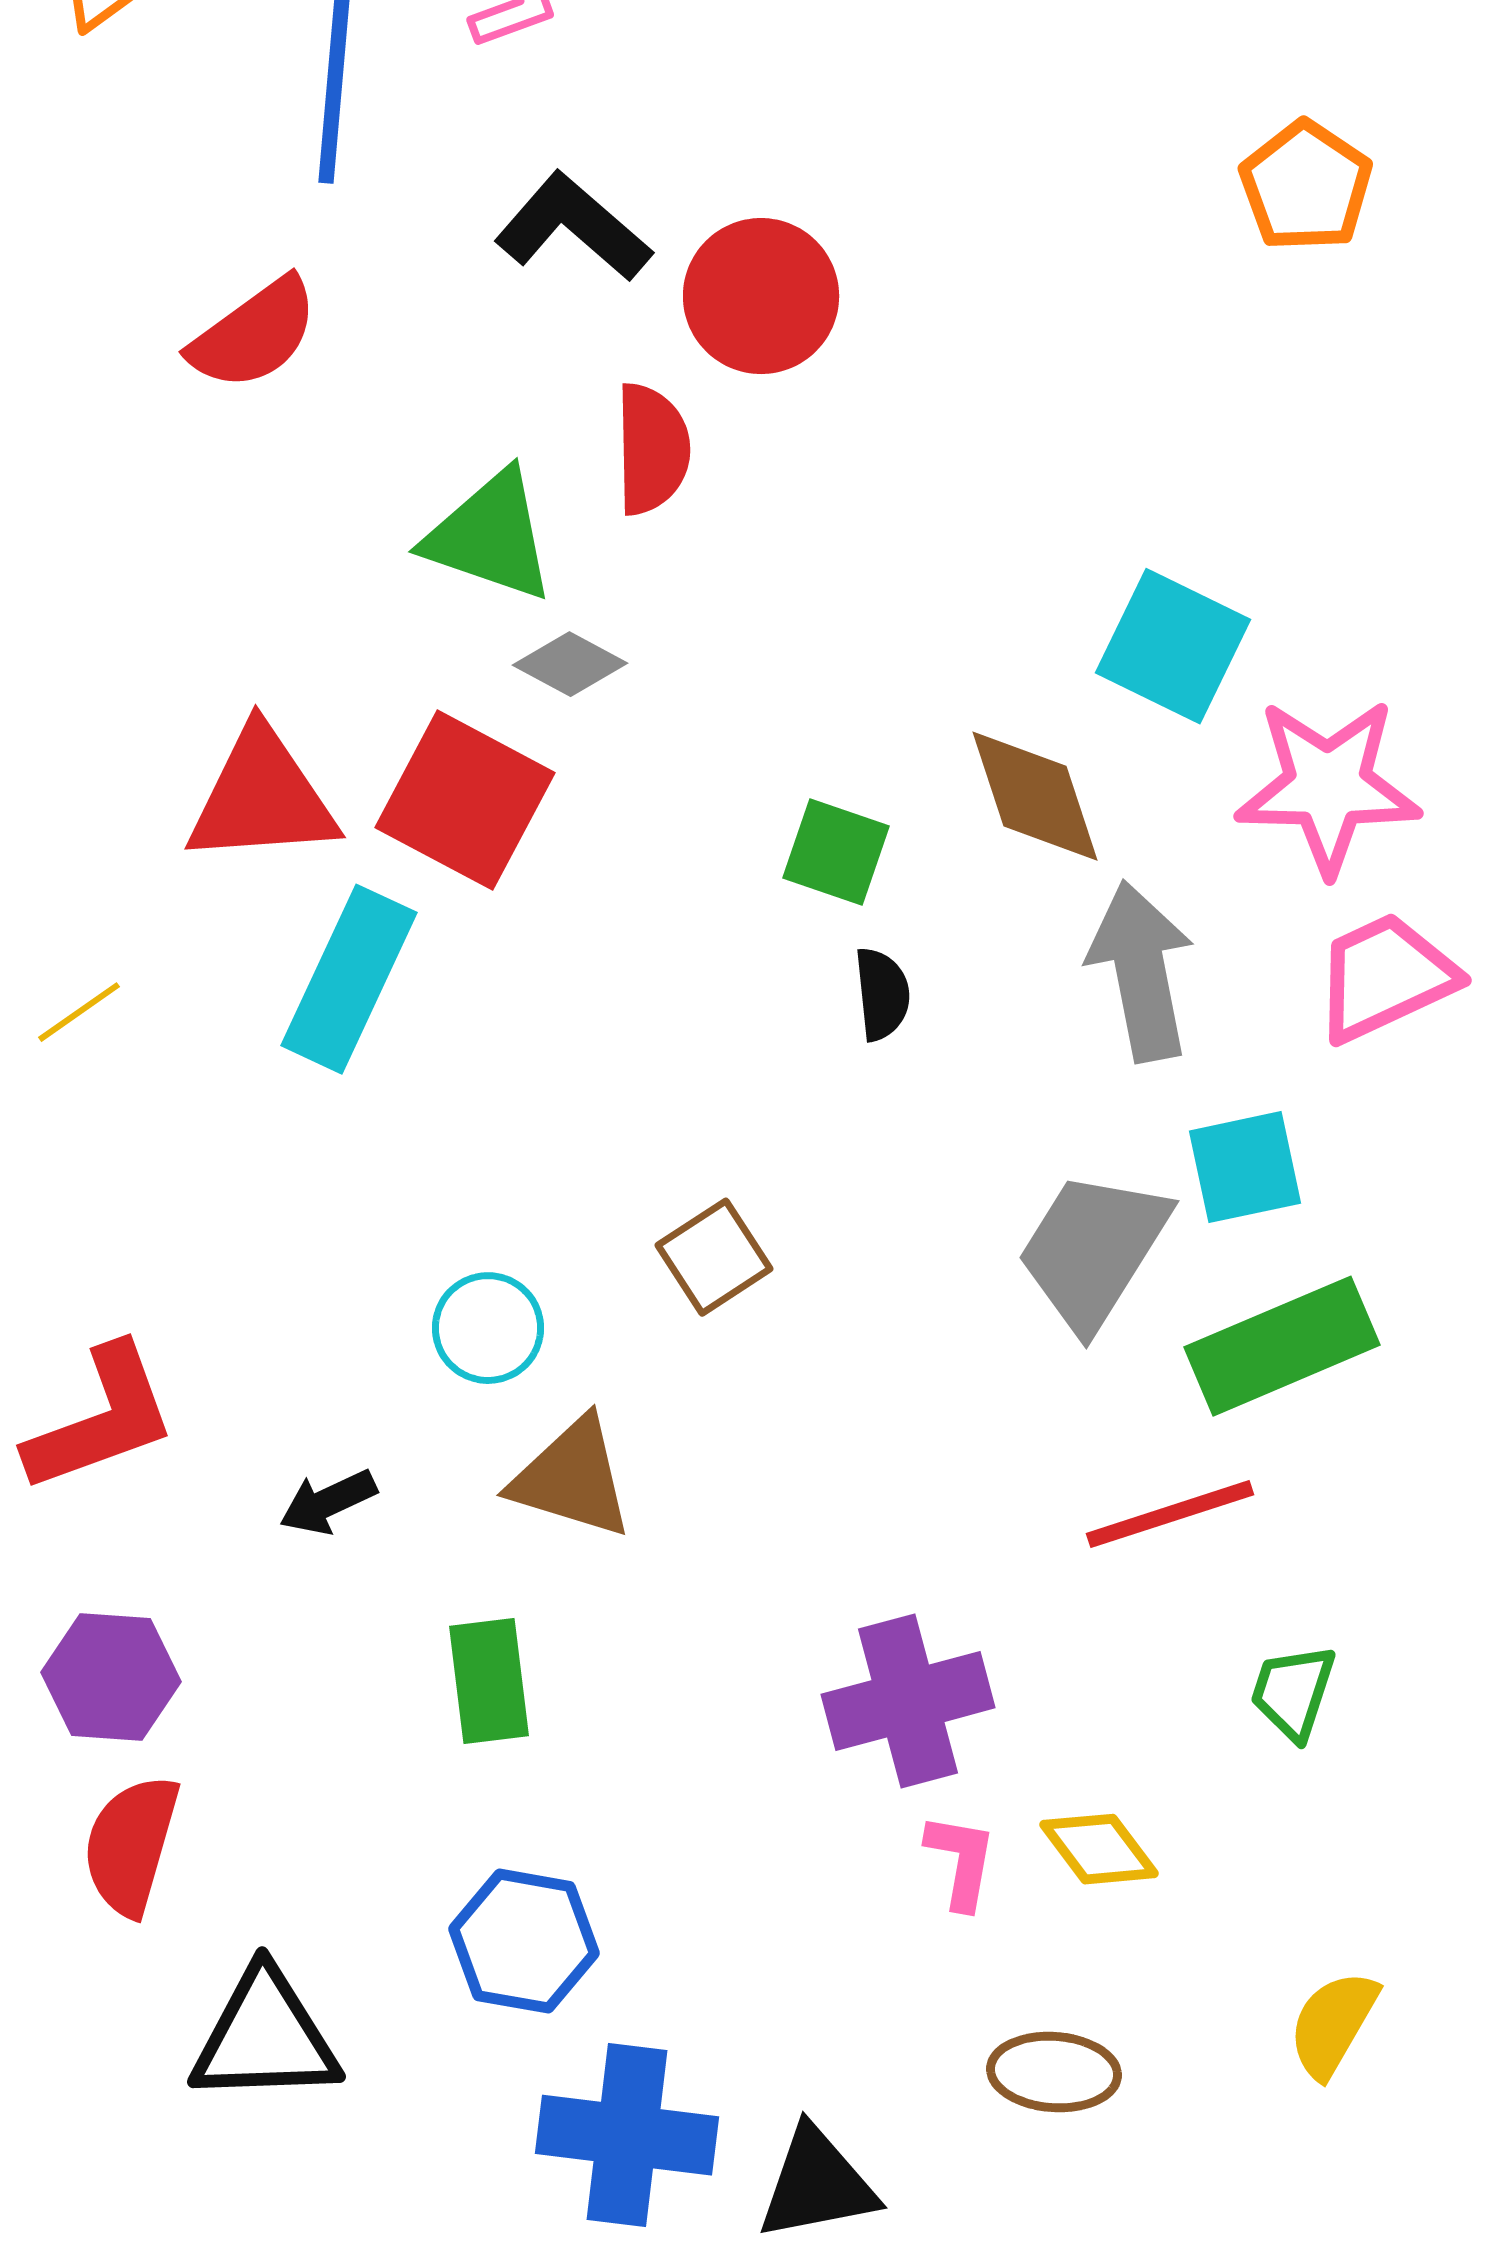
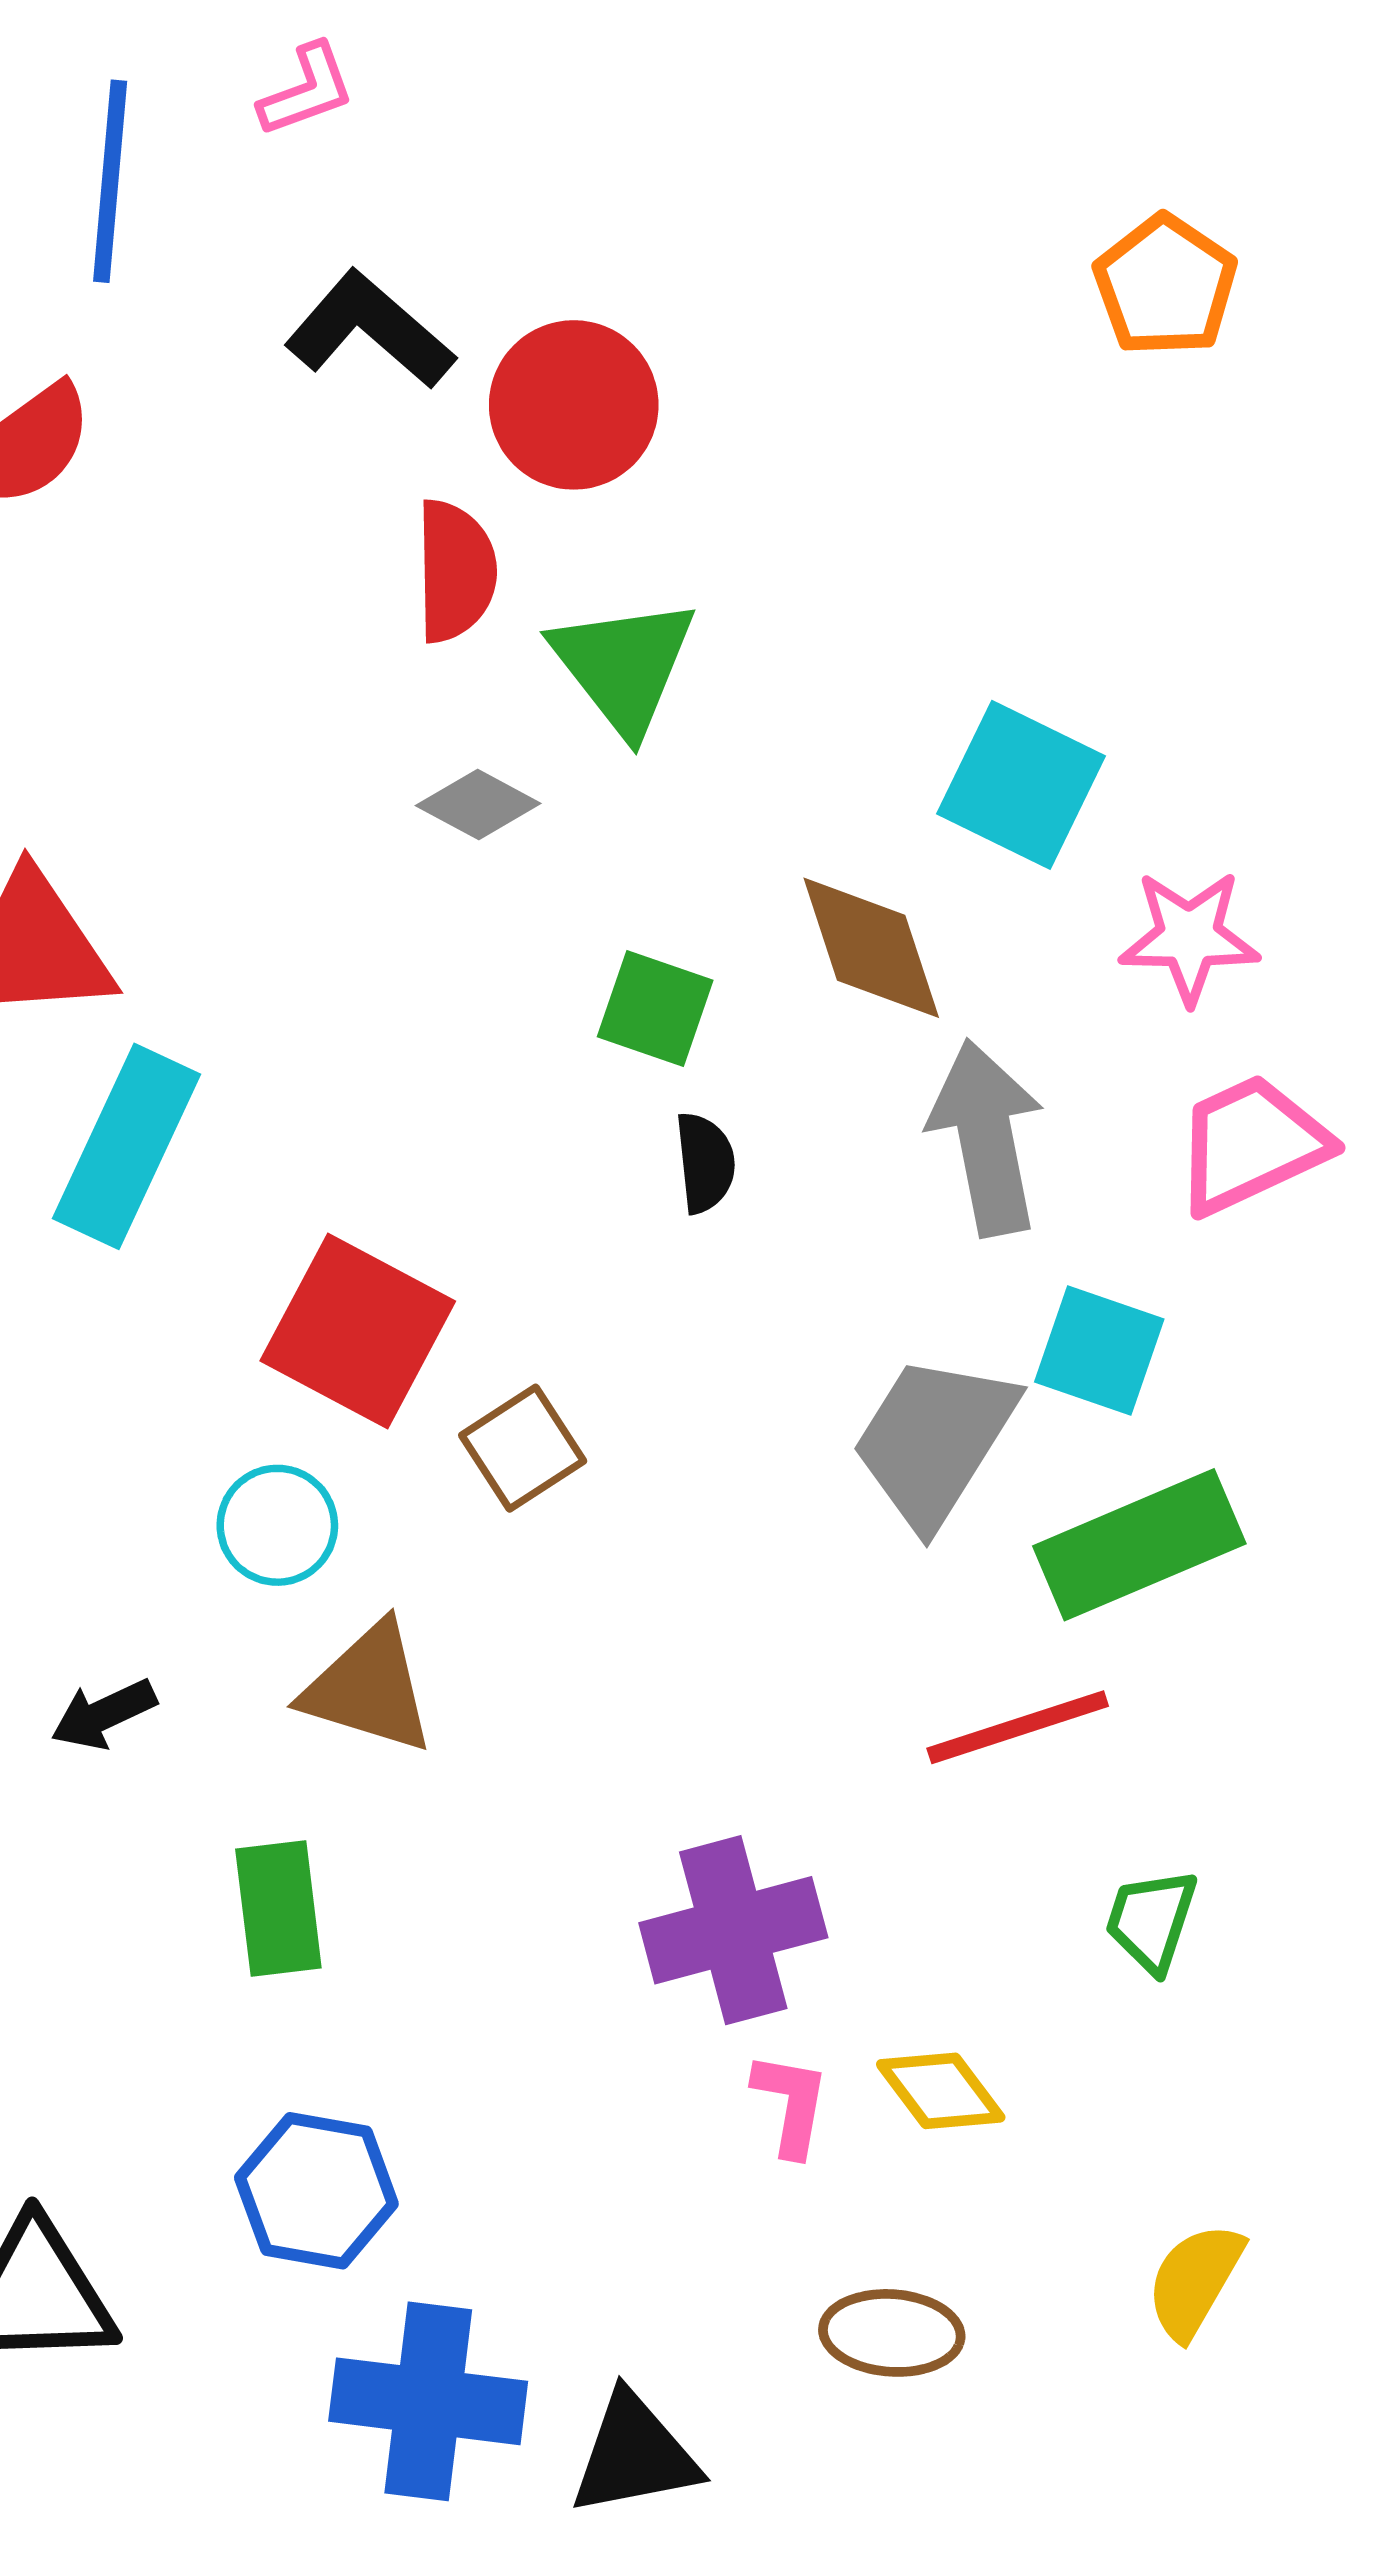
green triangle: (490, 536) -> (624, 665), moved, turned 33
gray diamond: (570, 664) -> (478, 804), moved
pink star: (1328, 786) -> (1189, 937), size x0.7
red square: (465, 800) -> (358, 1331), moved
cyan square: (1245, 1167) -> (1099, 1350), turned 31

